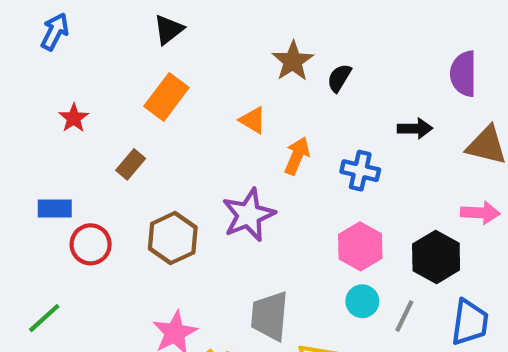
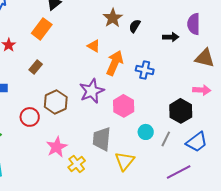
orange rectangle: (166, 97) -> (42, 29), moved
black arrow: (415, 128) -> (171, 37), moved
orange arrow: (297, 156) -> (115, 63), size x1.4
red circle: (91, 244) -> (30, 117), moved
pink hexagon: (360, 246) -> (124, 106), moved
blue trapezoid: (470, 322) -> (197, 142), turned 45

